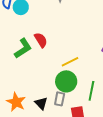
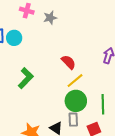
red semicircle: (41, 40) -> (68, 62), moved

